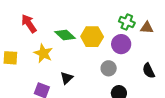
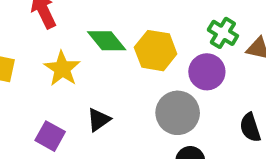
gray circle: (109, 68) -> (178, 113), size x1.5

